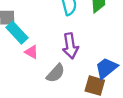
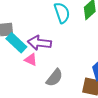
purple arrow: (70, 46) -> (39, 43), moved, turned 110

